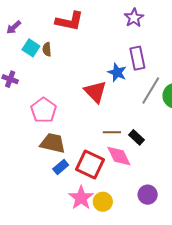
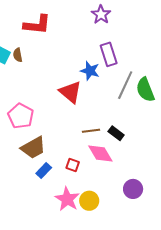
brown trapezoid: (53, 143) -> (33, 148), turned 144
red square: (90, 164) -> (73, 165), size x0.5

